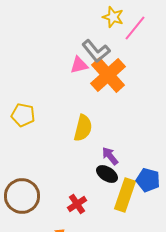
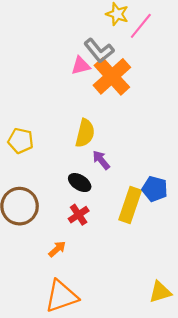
yellow pentagon: (23, 115) -> (21, 141), moved
purple arrow: (110, 156) -> (101, 160), moved
black ellipse: (107, 174) -> (80, 183), moved

